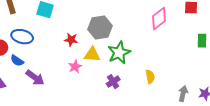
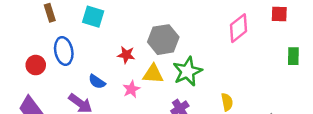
blue ellipse: (22, 37) -> (64, 51), turned 65
blue semicircle: (17, 61) -> (97, 82), moved

